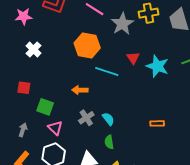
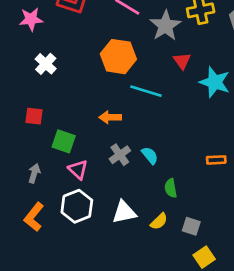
red triangle: (133, 58) -> (182, 61), moved
green semicircle: (109, 142) -> (171, 188), moved

